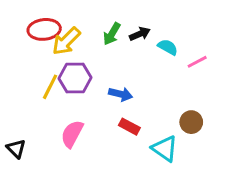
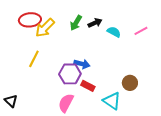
pink line: (197, 62) -> (141, 31), moved
purple hexagon: (75, 78) -> (70, 74), moved
pink semicircle: (72, 134) -> (66, 103), moved

